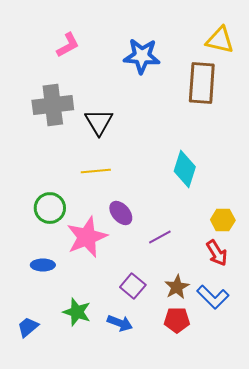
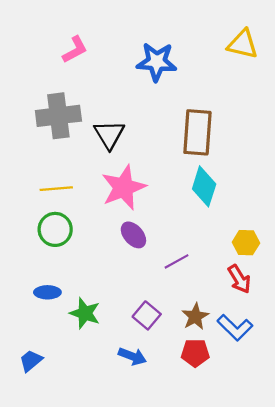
brown rectangle: (202, 83) -> (197, 132), moved
yellow line: (96, 171) -> (56, 189), moved
pink star: (87, 237) -> (124, 188), moved
green star: (77, 312) -> (85, 313), moved

